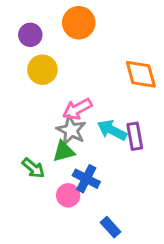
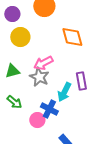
orange diamond: (141, 74) -> (72, 37), moved
cyan arrow: (112, 130) -> (64, 92), moved, turned -90
green triangle: (64, 151) -> (12, 71), moved

